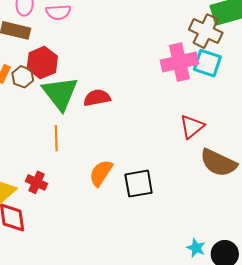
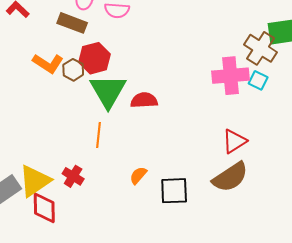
cyan square: (207, 63) -> (258, 80), size x0.7
brown semicircle: (218, 163) -> (230, 177), moved, turned -66
orange semicircle: (101, 173) -> (138, 175), size x0.7

